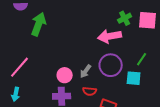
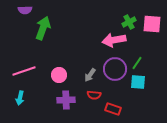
green line: (142, 59) -> (137, 63), moved
pink line: (20, 67) -> (24, 71), turned 30
pink circle: (65, 75) -> (59, 75), moved

